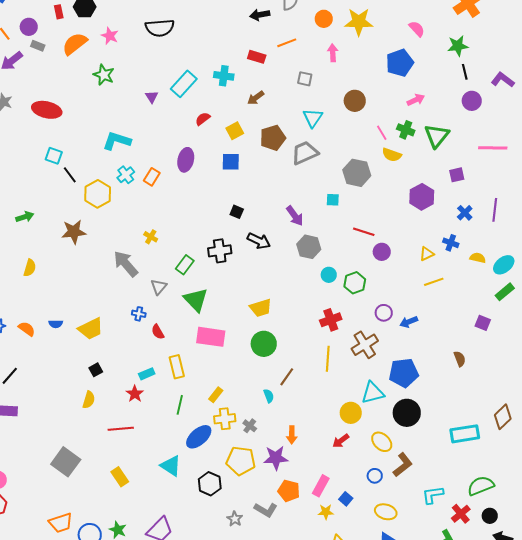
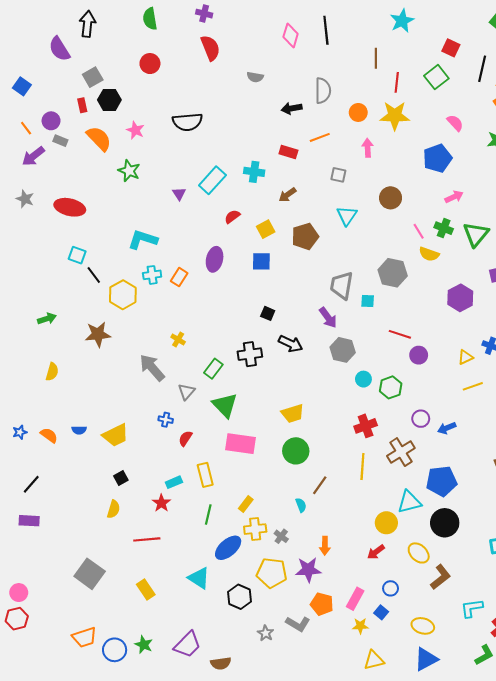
orange semicircle: (75, 44) -> (99, 139), turned 84
gray trapezoid: (305, 153) -> (342, 285), moved, turned -56
cyan cross: (126, 175) -> (152, 275), turned 30
red semicircle: (158, 332) -> (185, 438), turned 63
blue circle: (375, 476) -> (391, 588), moved

